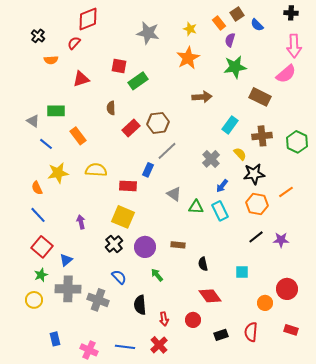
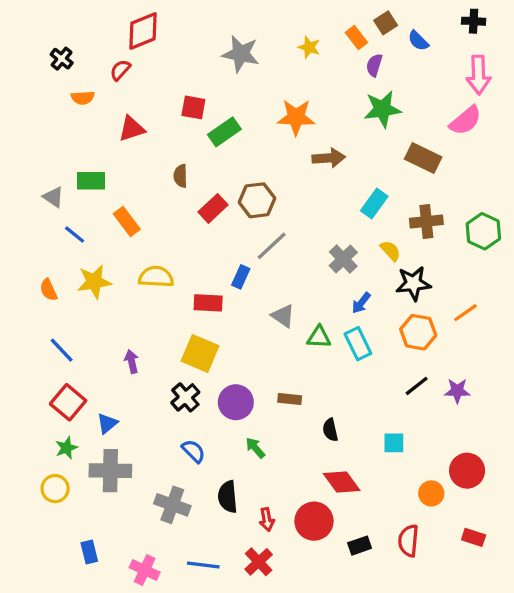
orange star: (188, 58) -> (296, 117), moved, turned 30
orange semicircle: (37, 188) -> (49, 290), moved
gray cross: (98, 300) -> (172, 505), moved
red circle: (193, 320) -> (314, 521), size x1.5

